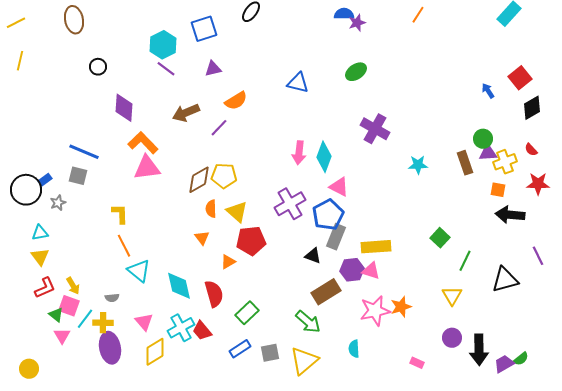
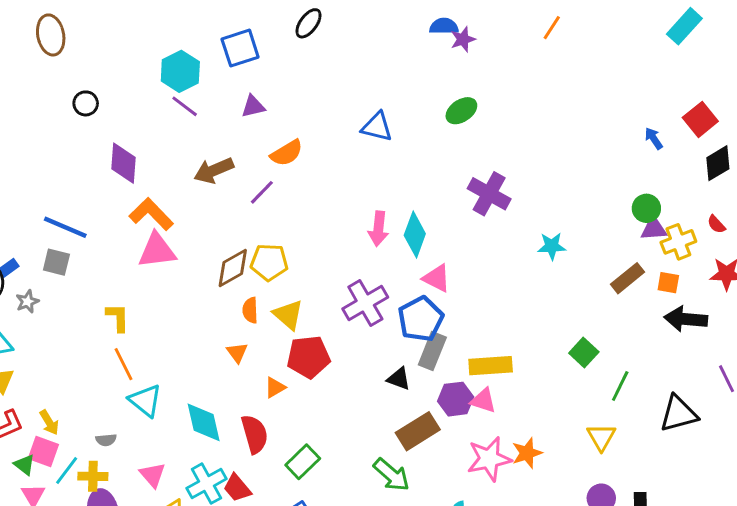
brown rectangle: (465, 163) -> (627, 278), moved, turned 70

